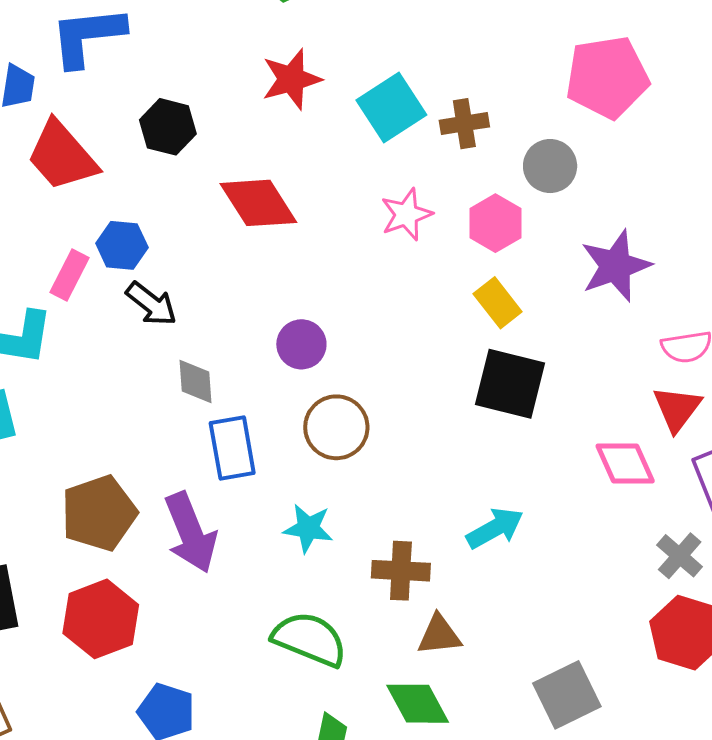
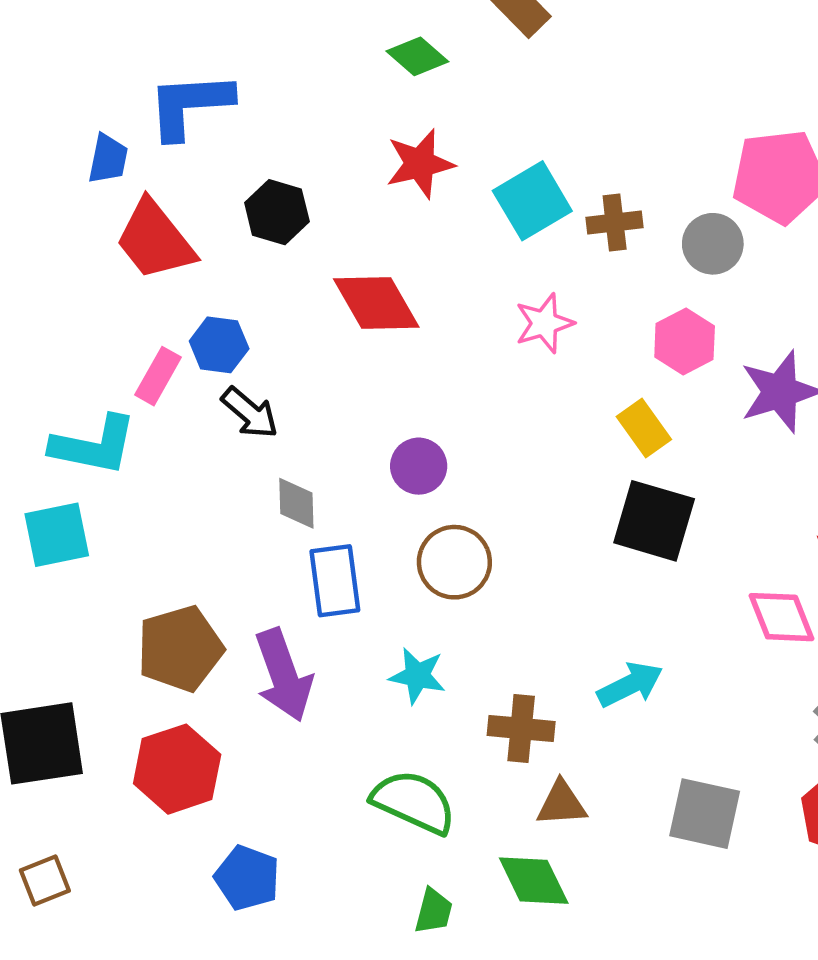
gray circle: (550, 166) -> (713, 244), moved
pink hexagon: (495, 223) -> (685, 342), moved
gray square: (567, 695) -> (705, 814), moved, turned 36

